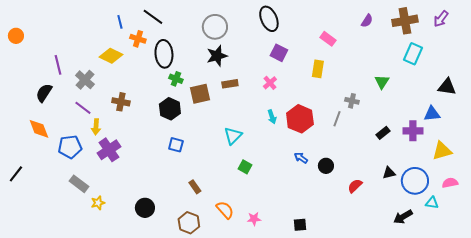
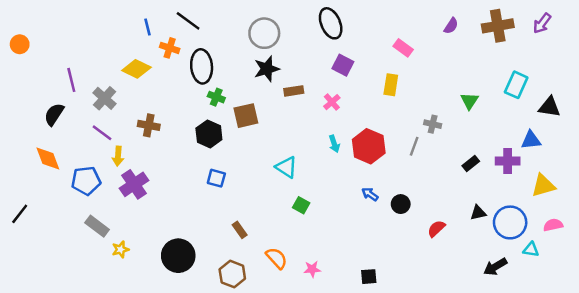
cyan rectangle: (413, 54) -> (516, 85), moved
brown rectangle: (230, 84) -> (294, 91), moved
cyan triangle: (233, 136) -> (286, 167), turned -42
black circle: (145, 208) -> (178, 256), size x1.4

